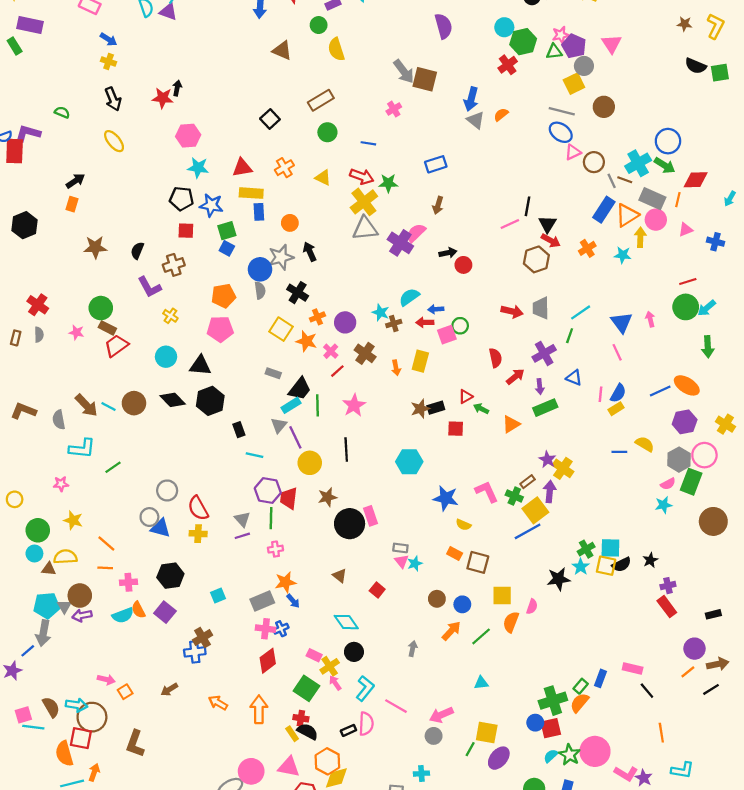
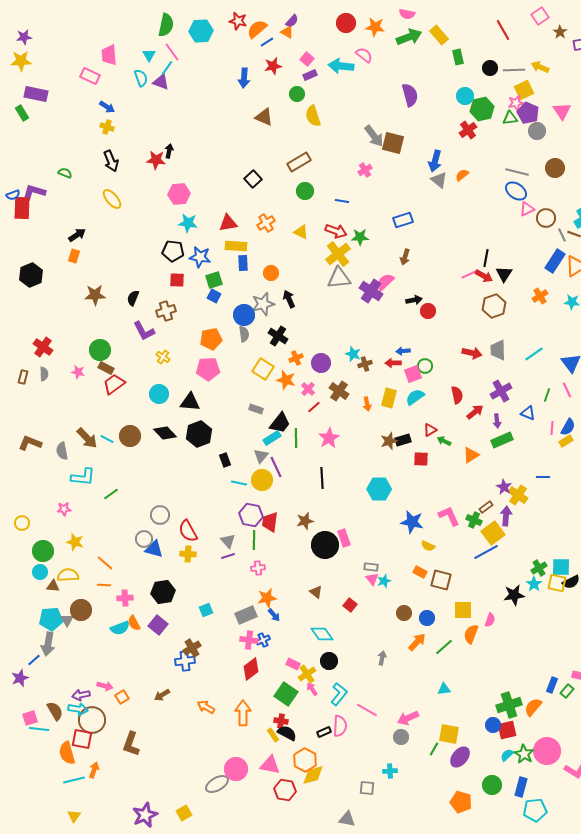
yellow square: (574, 84) -> (524, 90), moved
red arrow: (551, 241) -> (484, 276), moved
cyan semicircle: (409, 297) -> (415, 397), moved
green line: (570, 336) -> (547, 395), moved
blue line: (619, 452) -> (543, 477), moved
yellow circle: (310, 463) -> (262, 480), moved
purple arrow: (82, 615) -> (81, 695), moved
green rectangle: (581, 686) -> (567, 691), moved

